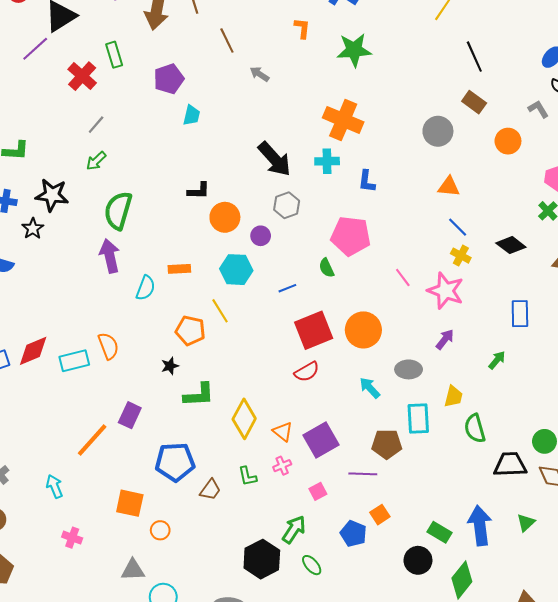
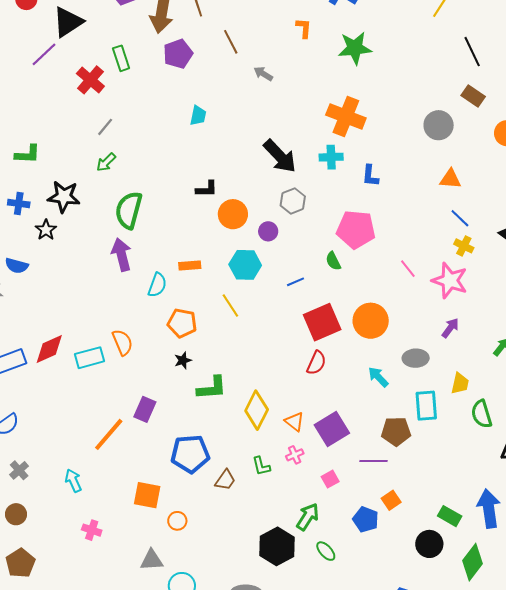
purple pentagon: (169, 79) -> (178, 54), moved
orange pentagon: (190, 330) -> (182, 323), moved
red semicircle: (307, 372) -> (316, 363), turned -35

